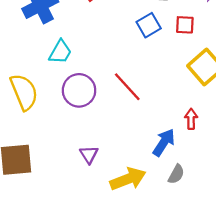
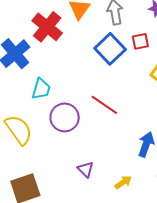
blue square: (149, 25) -> (110, 49), size x1.4
yellow arrow: (128, 179) -> (123, 182), size x0.6

